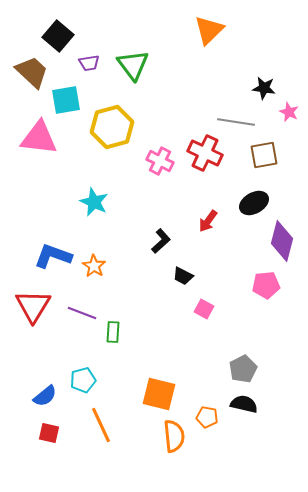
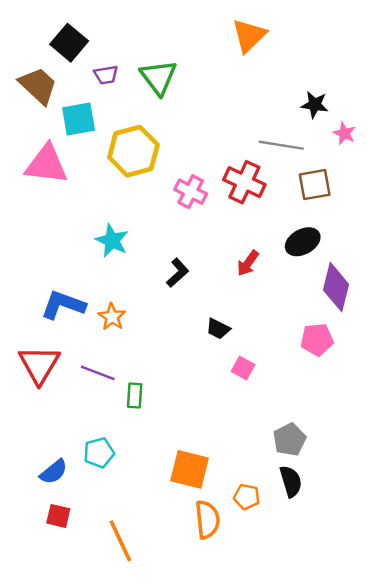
black L-shape: (161, 241) -> (178, 273), moved
black semicircle: (244, 404) -> (291, 481), turned 60
orange line: (101, 425) -> (120, 541), moved

